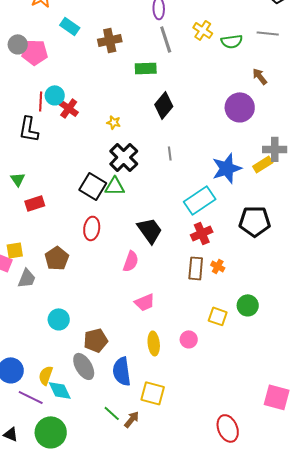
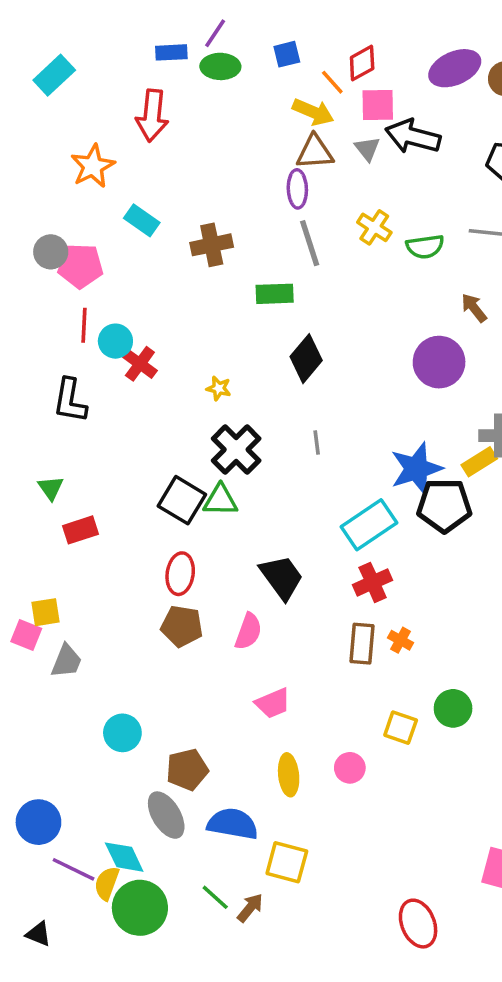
red line: (41, 101) -> (84, 325), moved
black pentagon: (255, 221) -> (444, 505), moved
brown pentagon: (57, 258) -> (182, 626), moved, turned -30
blue semicircle: (122, 371) -> (233, 824), turned 108
yellow semicircle: (46, 375) -> (107, 883), moved
green circle: (51, 432) -> (140, 908), moved

